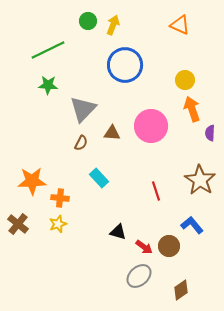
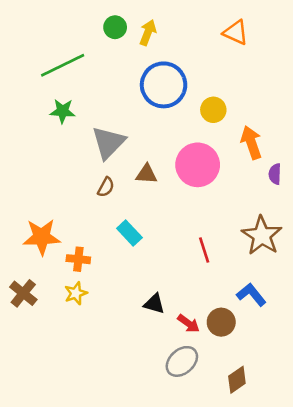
yellow circle: (185, 80) -> (213, 110), moved

